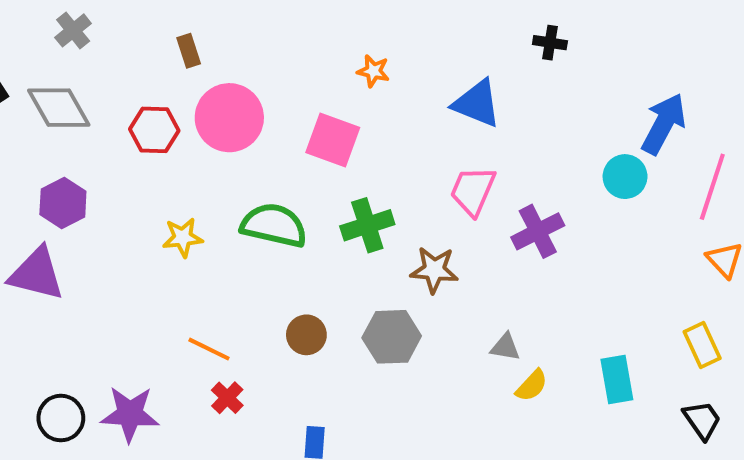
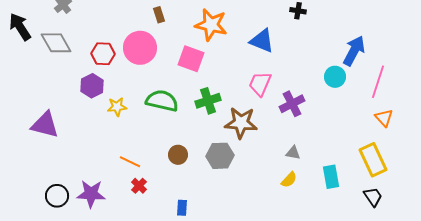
brown rectangle: (189, 51) -> (159, 15), moved
orange star: (373, 71) -> (211, 25), size x2.0
purple hexagon: (63, 203) -> (92, 86), moved
brown star: (434, 270) -> (241, 123), size x1.4
yellow rectangle: (702, 345) -> (373, 160), size x1.5
gray triangle: (505, 347) -> (293, 153), moved

